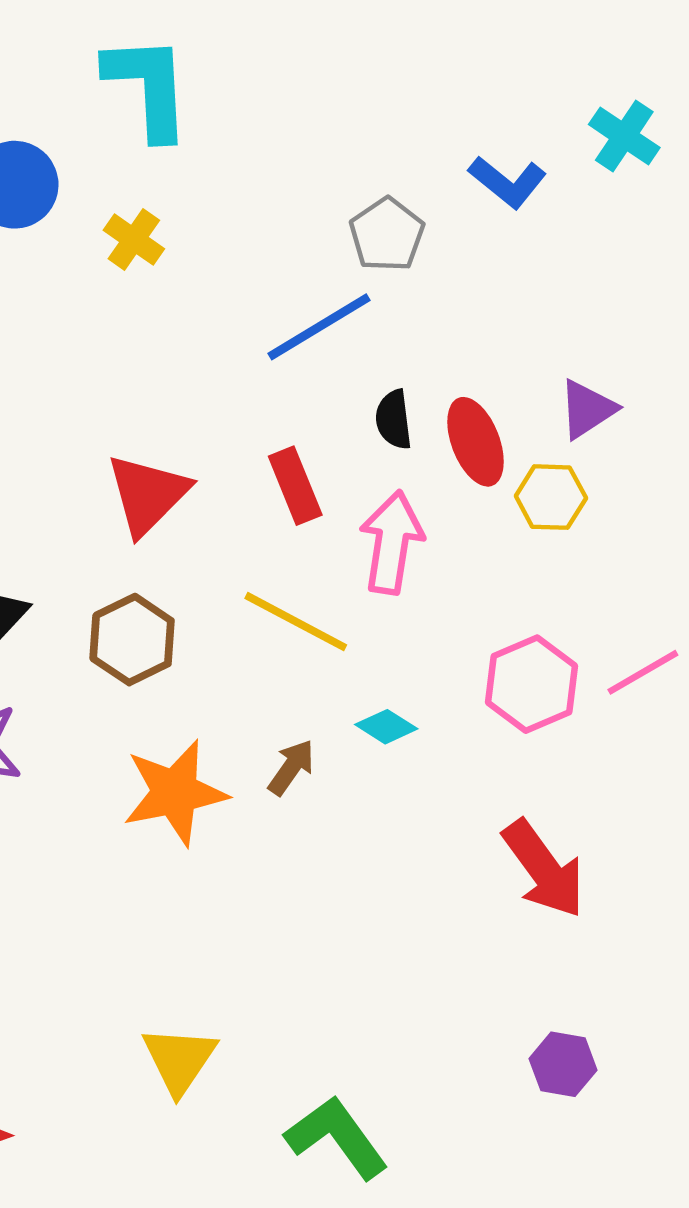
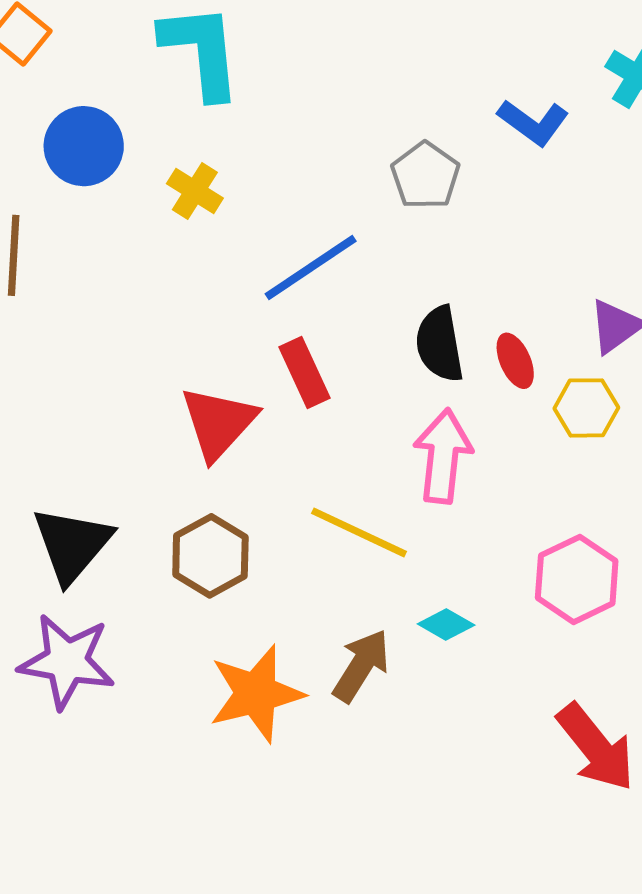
blue line: (319, 327) -> (311, 268), moved
black semicircle: (394, 420) -> (440, 344), size x1.4
red ellipse: (476, 442) -> (515, 361), size x0.7
red rectangle: (295, 486) -> (304, 372), moved
brown arrow: (291, 767) -> (361, 666), size x1.4

